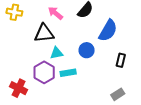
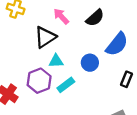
black triangle: (44, 33) -> (45, 37), turned -35
cyan rectangle: (68, 73) -> (66, 85), turned -35

